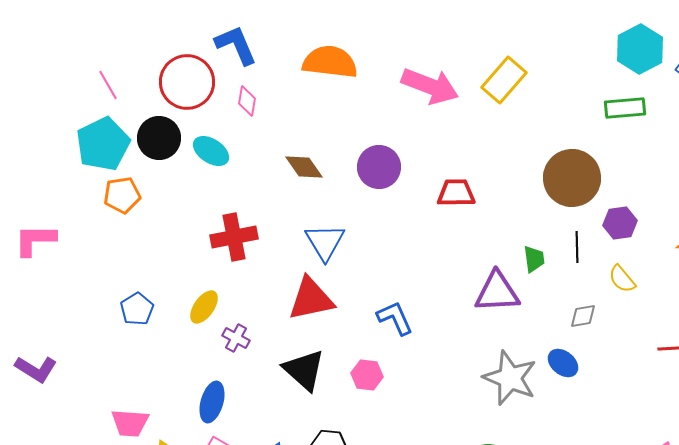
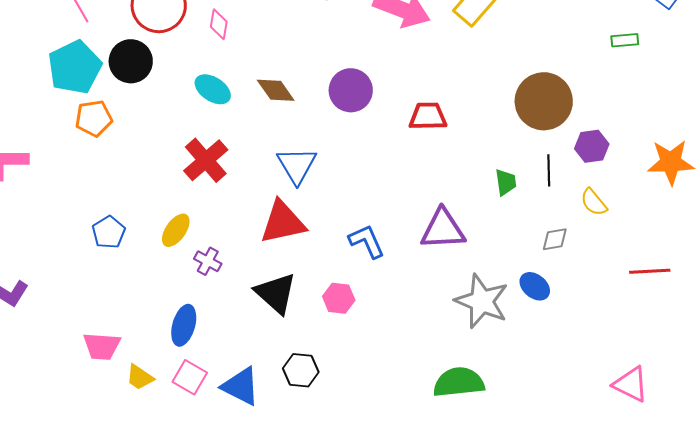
green rectangle: (625, 108) -> (625, 40), moved, size x0.7
cyan ellipse: (211, 151) -> (213, 89), moved
red cross: (234, 237) -> (206, 160), turned -30
purple triangle: (497, 292) -> (443, 229), moved

